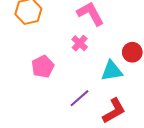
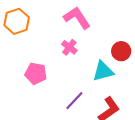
pink pentagon: (43, 67) -> (36, 73), turned -30

